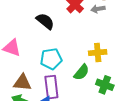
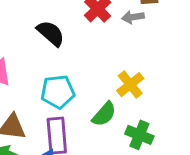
yellow cross: (98, 53) -> (130, 85), turned -36

